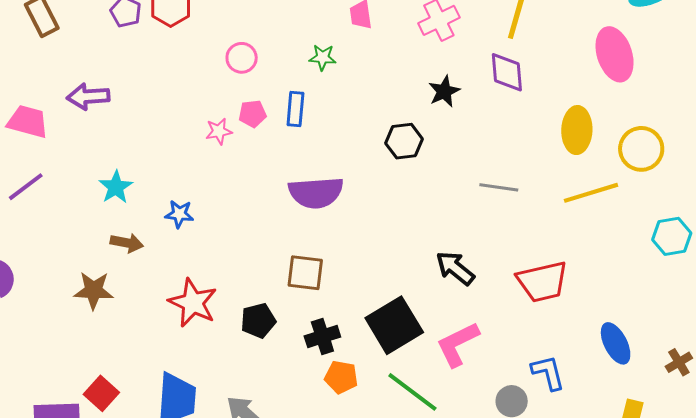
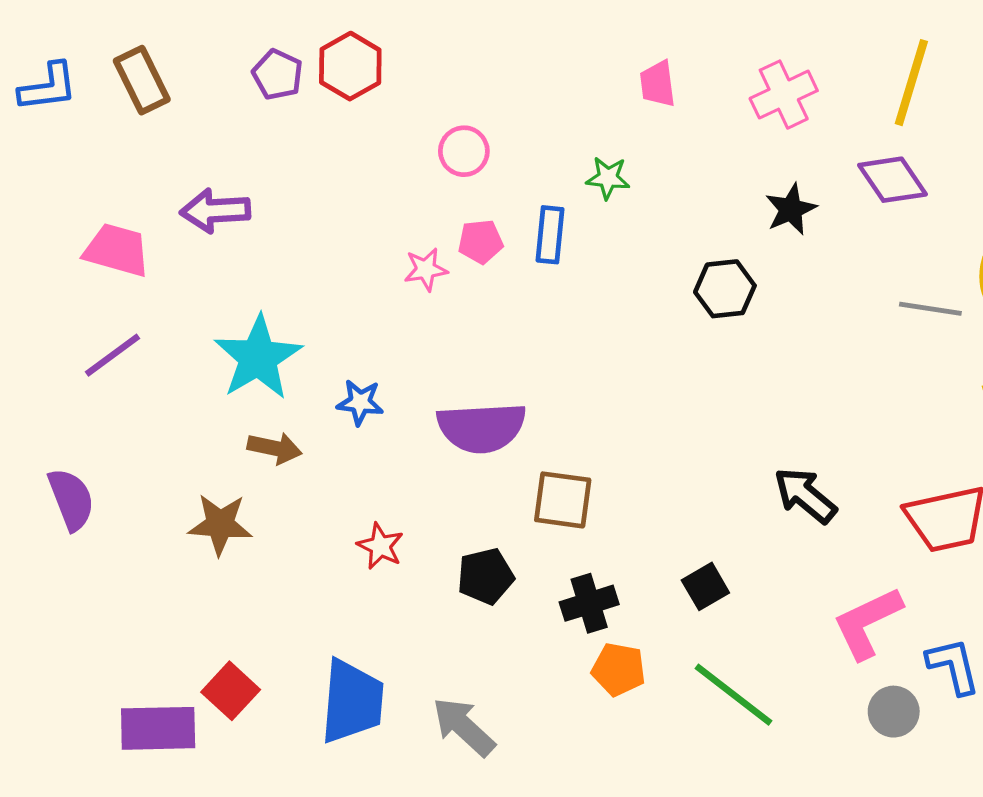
green star: (323, 57) -> (608, 178), moved
purple diamond: (507, 72) -> (892, 180), turned -30
cyan star: (116, 187) -> (258, 358), size x1.6
gray line: (499, 187) -> (930, 309), moved
purple semicircle: (316, 193) -> (481, 428), moved
red star: (193, 303) -> (380, 546), size x0.6
black square: (394, 325) -> (705, 586), size x0.5
pink L-shape: (458, 344) -> (867, 623), moved

